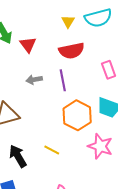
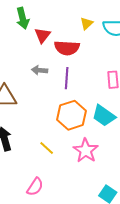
red semicircle: (72, 51) -> (67, 48), moved
yellow line: (52, 150) -> (47, 148), moved

